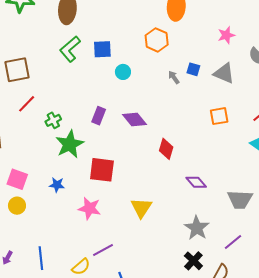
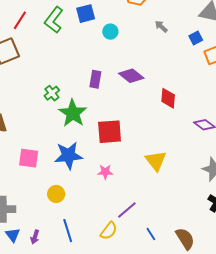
blue square: (193, 69) -> (196, 38), moved, turned -32
red line: (27, 104) -> (20, 20), moved
blue star: (57, 185) -> (69, 155), size x1.8
yellow circle: (17, 206) -> (56, 194), moved
pink star: (90, 208) -> (105, 172), size x0.7

